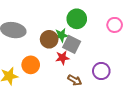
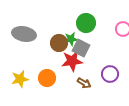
red star: (62, 58) -> (72, 61), size x1.5
orange circle: (31, 65) -> (47, 78), moved

